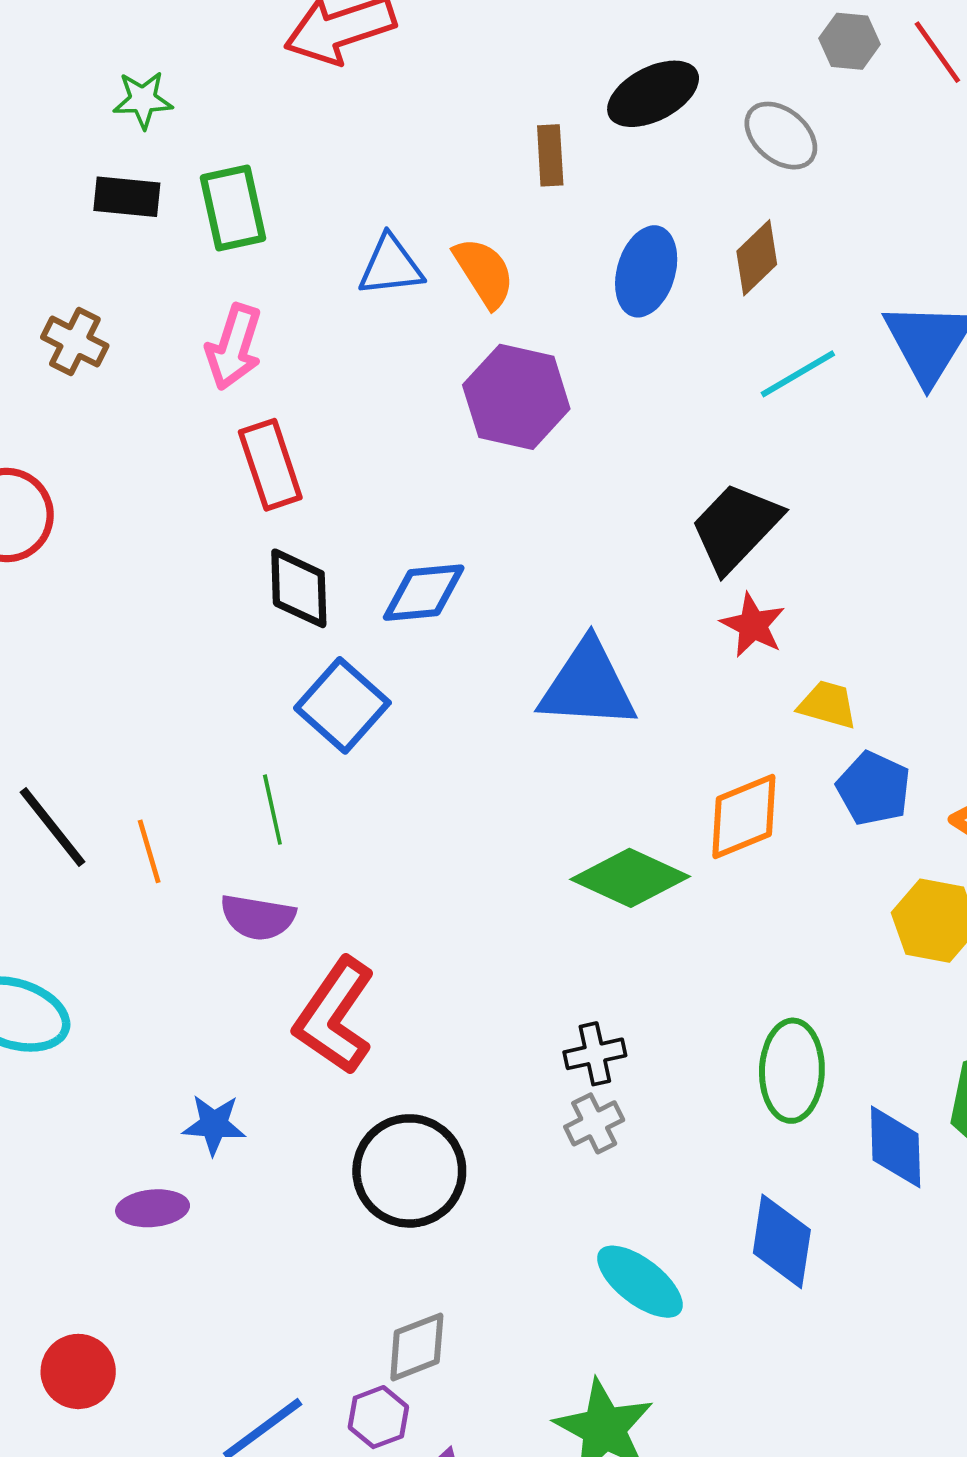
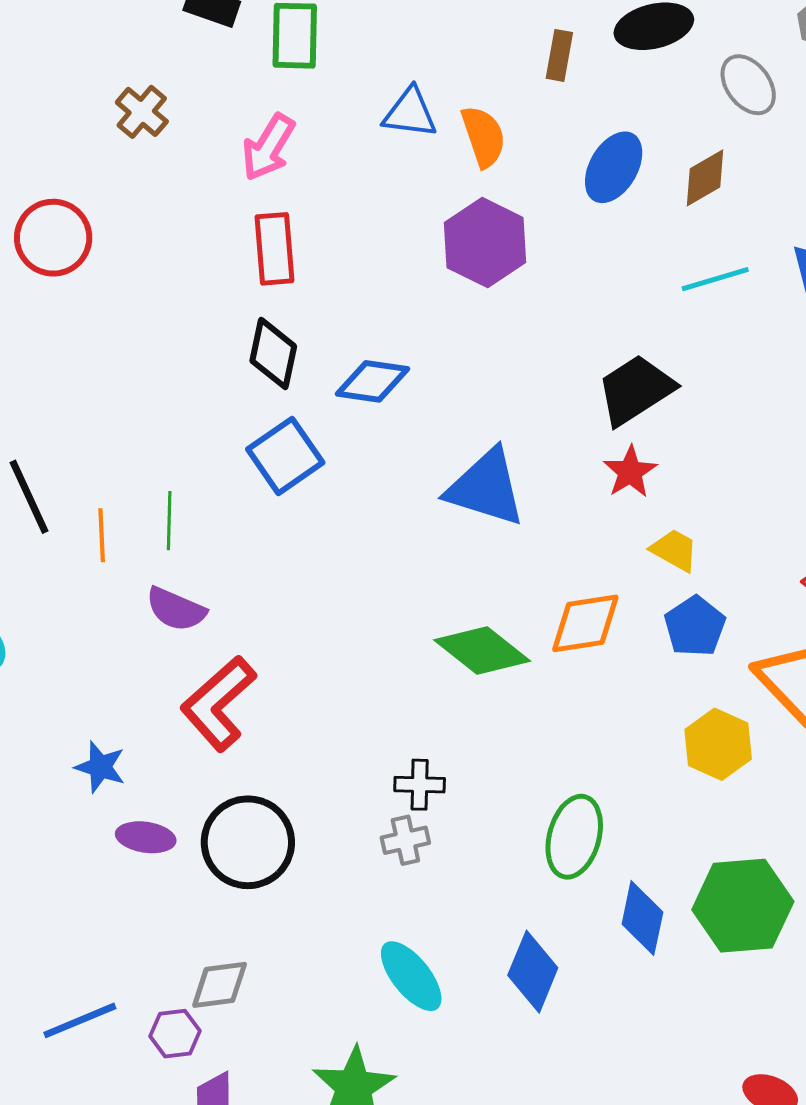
green line: (272, 810) -> (169, 521), moved
purple ellipse: (153, 1208) -> (146, 837), moved

